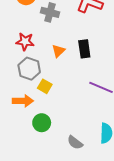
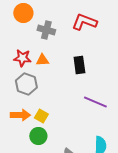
orange triangle: (58, 51) -> (42, 60), moved, turned 40
yellow square: (45, 86) -> (41, 116), moved

